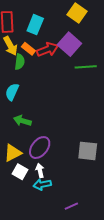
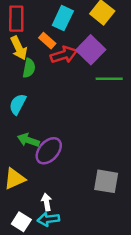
cyan rectangle: (35, 25) -> (63, 18), moved
orange rectangle: (28, 49) -> (47, 41), moved
purple ellipse: (40, 148) -> (49, 151), moved
white square: (20, 172) -> (21, 222), moved

